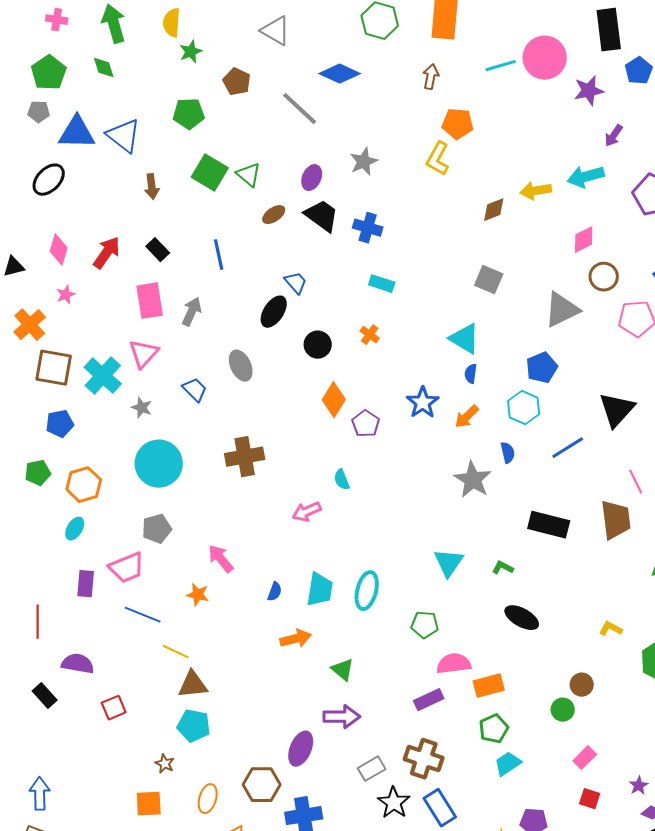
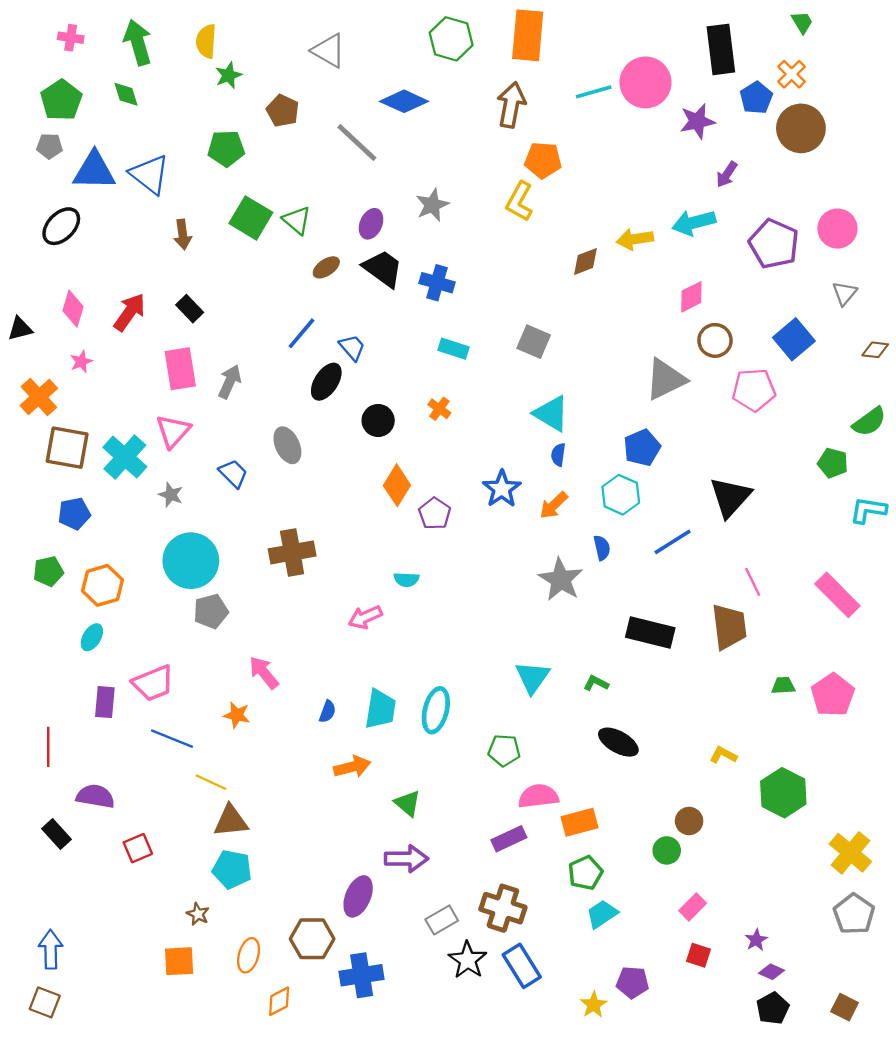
brown arrow: (431, 77) -> (511, 105), size x1.5
blue line: (219, 255) -> (302, 333), moved, turned 52
gray square: (489, 280) -> (534, 342), moved
cyan semicircle: (342, 480) -> (406, 580), turned -65
gray pentagon: (157, 529) -> (211, 611), moved

